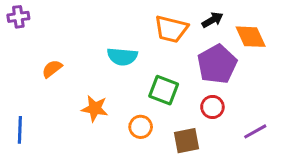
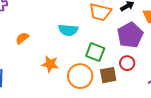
orange circle: (141, 127) -> (80, 76), size x1.6
brown square: (186, 141) -> (108, 75), moved

